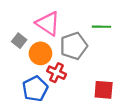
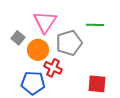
pink triangle: (48, 24) -> (45, 22), turned 30
blue pentagon: (35, 89) -> (33, 83), turned 30

